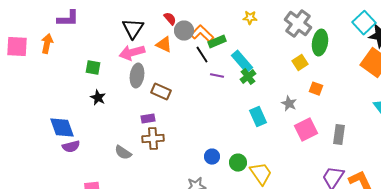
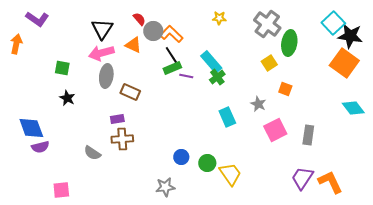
purple L-shape: (68, 19) -> (37, 19), turned 35
green rectangle: (217, 42) -> (172, 68), moved

